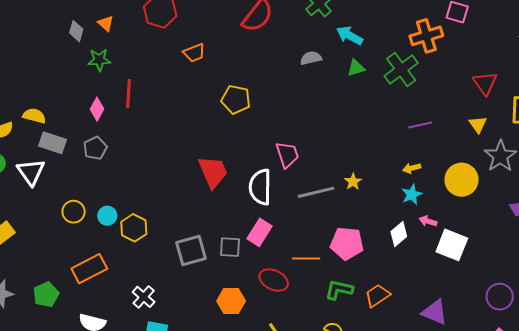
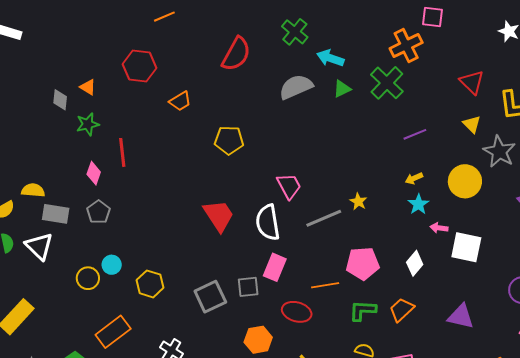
gray semicircle: (311, 58) -> (296, 87), size x1.6
cyan circle: (107, 216) -> (112, 265), moved
white diamond: (399, 234) -> (415, 263), moved

